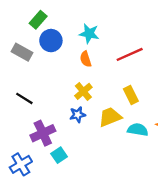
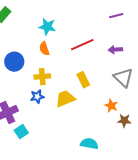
blue circle: (51, 41) -> (14, 62), moved
yellow cross: (83, 91) -> (42, 77), turned 35
cyan semicircle: (138, 130) -> (89, 144), moved

